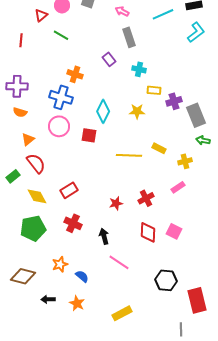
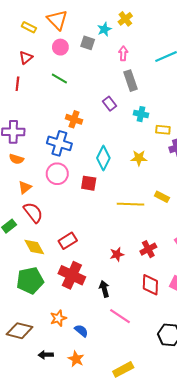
pink arrow: (122, 11) -> (123, 53), turned 64
red triangle: (41, 15) -> (26, 58), moved
yellow rectangle: (154, 90) -> (163, 130), moved
red cross: (73, 223) -> (72, 275), size x1.4

